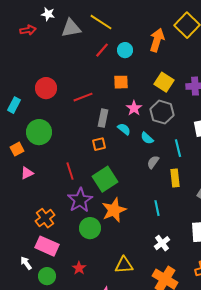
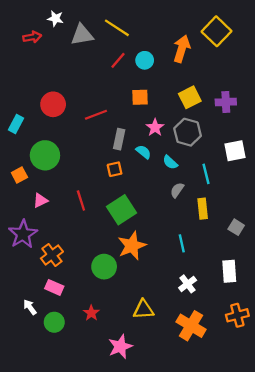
yellow square: (164, 82) -> (190, 97), turned 30
pink triangle: (27, 173) -> (40, 201), moved
purple star: (80, 200) -> (23, 234), moved
pink rectangle: (47, 246) -> (54, 287), size x0.7

